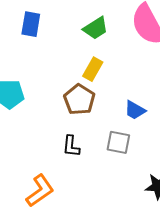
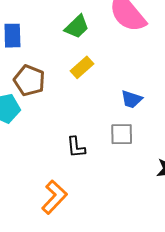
yellow rectangle: (93, 69) -> (82, 67), turned 30
brown pentagon: (79, 100) -> (29, 80), moved

